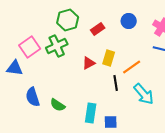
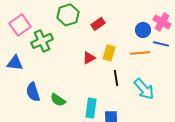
blue circle: (129, 21) -> (143, 30), moved
green cross: (57, 46) -> (42, 41), moved
pink square: (30, 47) -> (20, 25), moved
orange line: (132, 67) -> (140, 53), moved, turned 30

